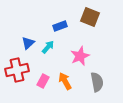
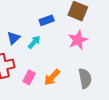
pink star: (80, 56) -> (78, 40), moved
orange arrow: (65, 81) -> (52, 77), turned -108

